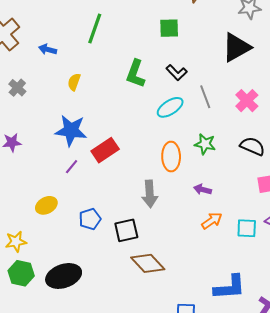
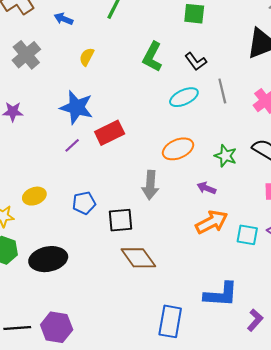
gray cross: (17, 88) -> (26, 55), size x1.5
green star: (205, 144) -> (225, 156), moved
orange ellipse: (171, 157) -> (178, 149), turned 60
yellow ellipse: (46, 205) -> (34, 196), moved
orange arrow: (212, 221) -> (212, 222), size x1.4

